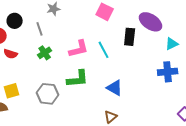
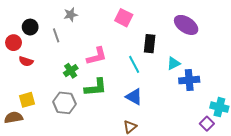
purple ellipse: (151, 22) -> (186, 25), moved
cyan triangle: (172, 44) -> (174, 63), moved
cyan line: (104, 50) -> (134, 64), moved
green cross: (45, 53) -> (71, 71), moved

